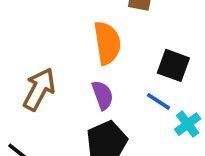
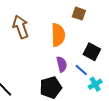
brown arrow: (39, 89) -> (21, 27), moved, turned -55
purple semicircle: (103, 95) -> (62, 64), moved

